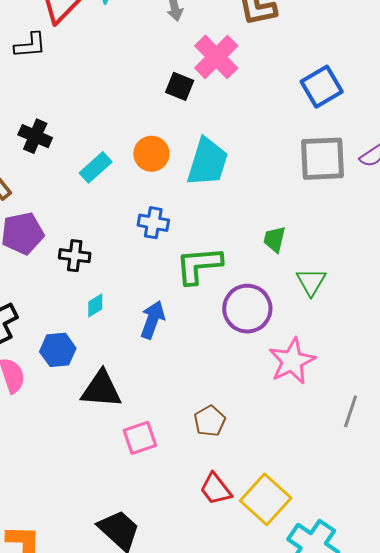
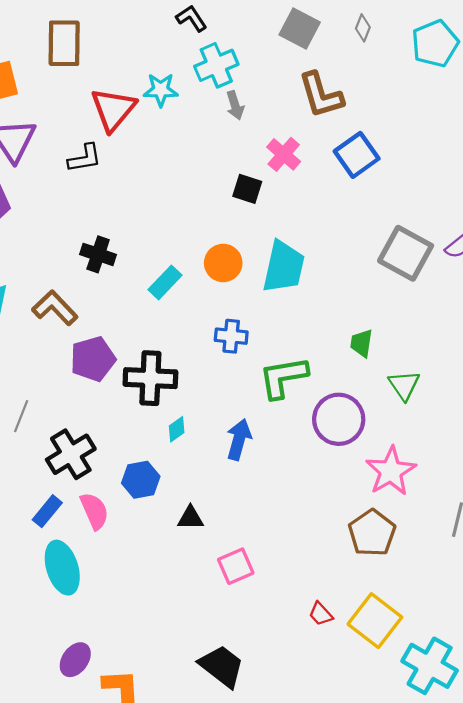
pink cross: (216, 57) -> (284, 154), size x0.7
blue square: (322, 87) -> (357, 155), moved
gray square: (323, 159) -> (406, 253), turned 36
black cross: (75, 256) -> (150, 378), size x1.6
black triangle: (101, 389) -> (190, 518), size x0.6
brown pentagon: (210, 421) -> (372, 533), moved, size x1.4
red trapezoid: (216, 489) -> (321, 614), size x0.7

